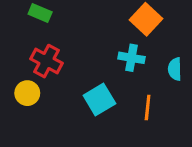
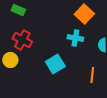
orange line: (148, 108) -> (92, 75), moved

